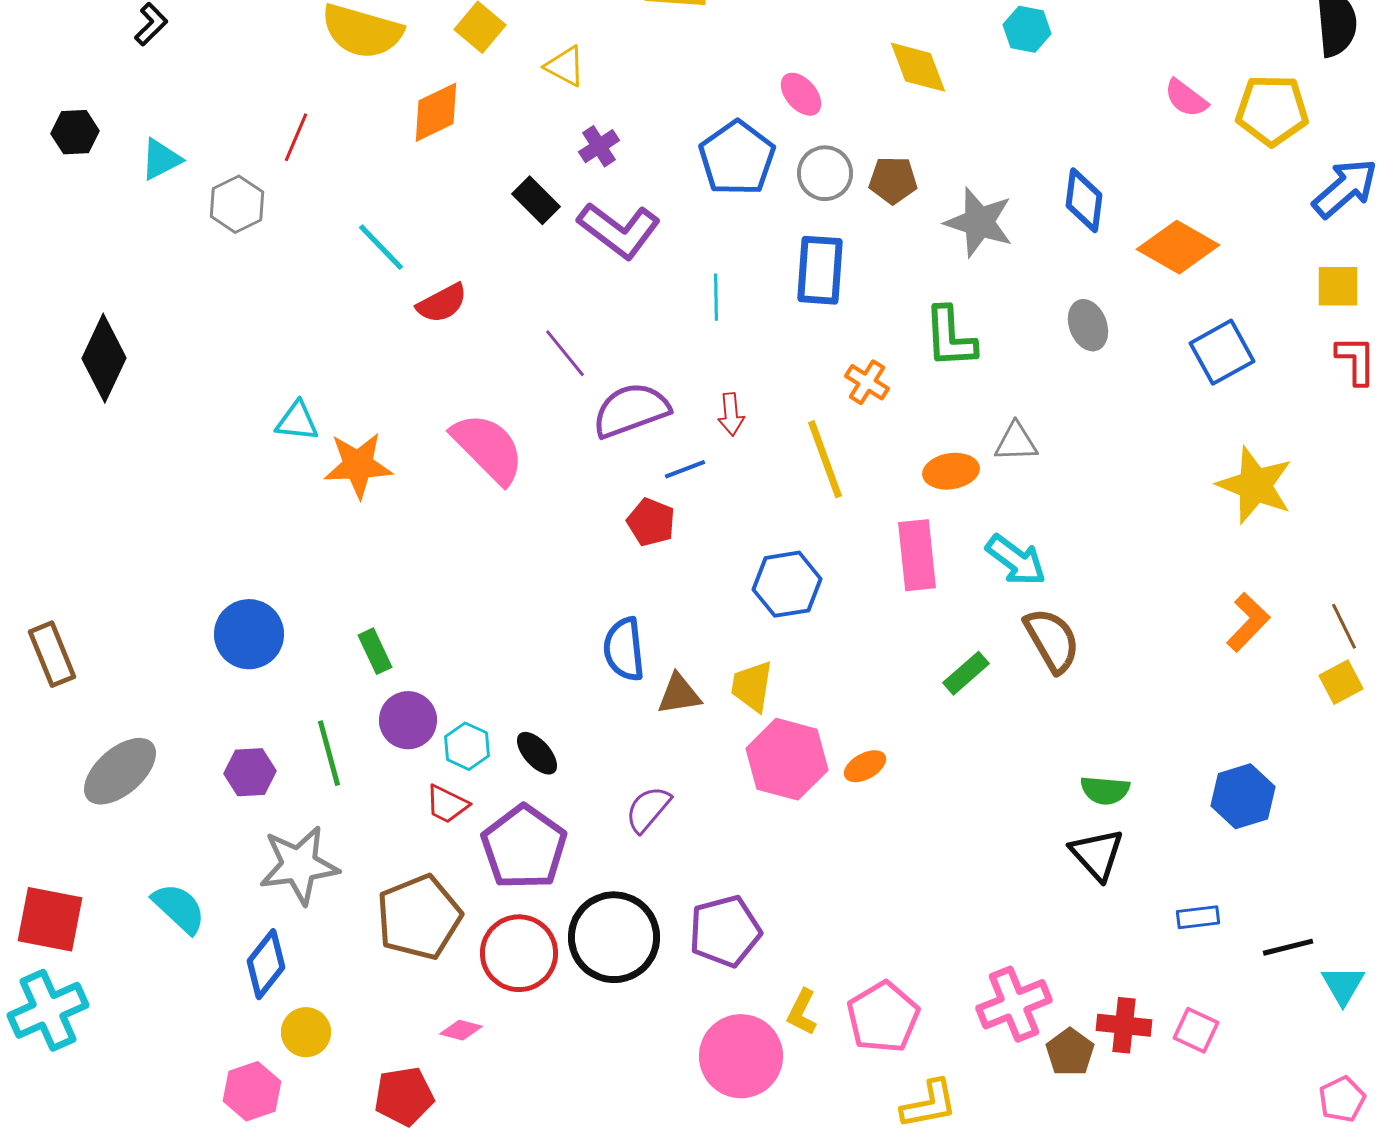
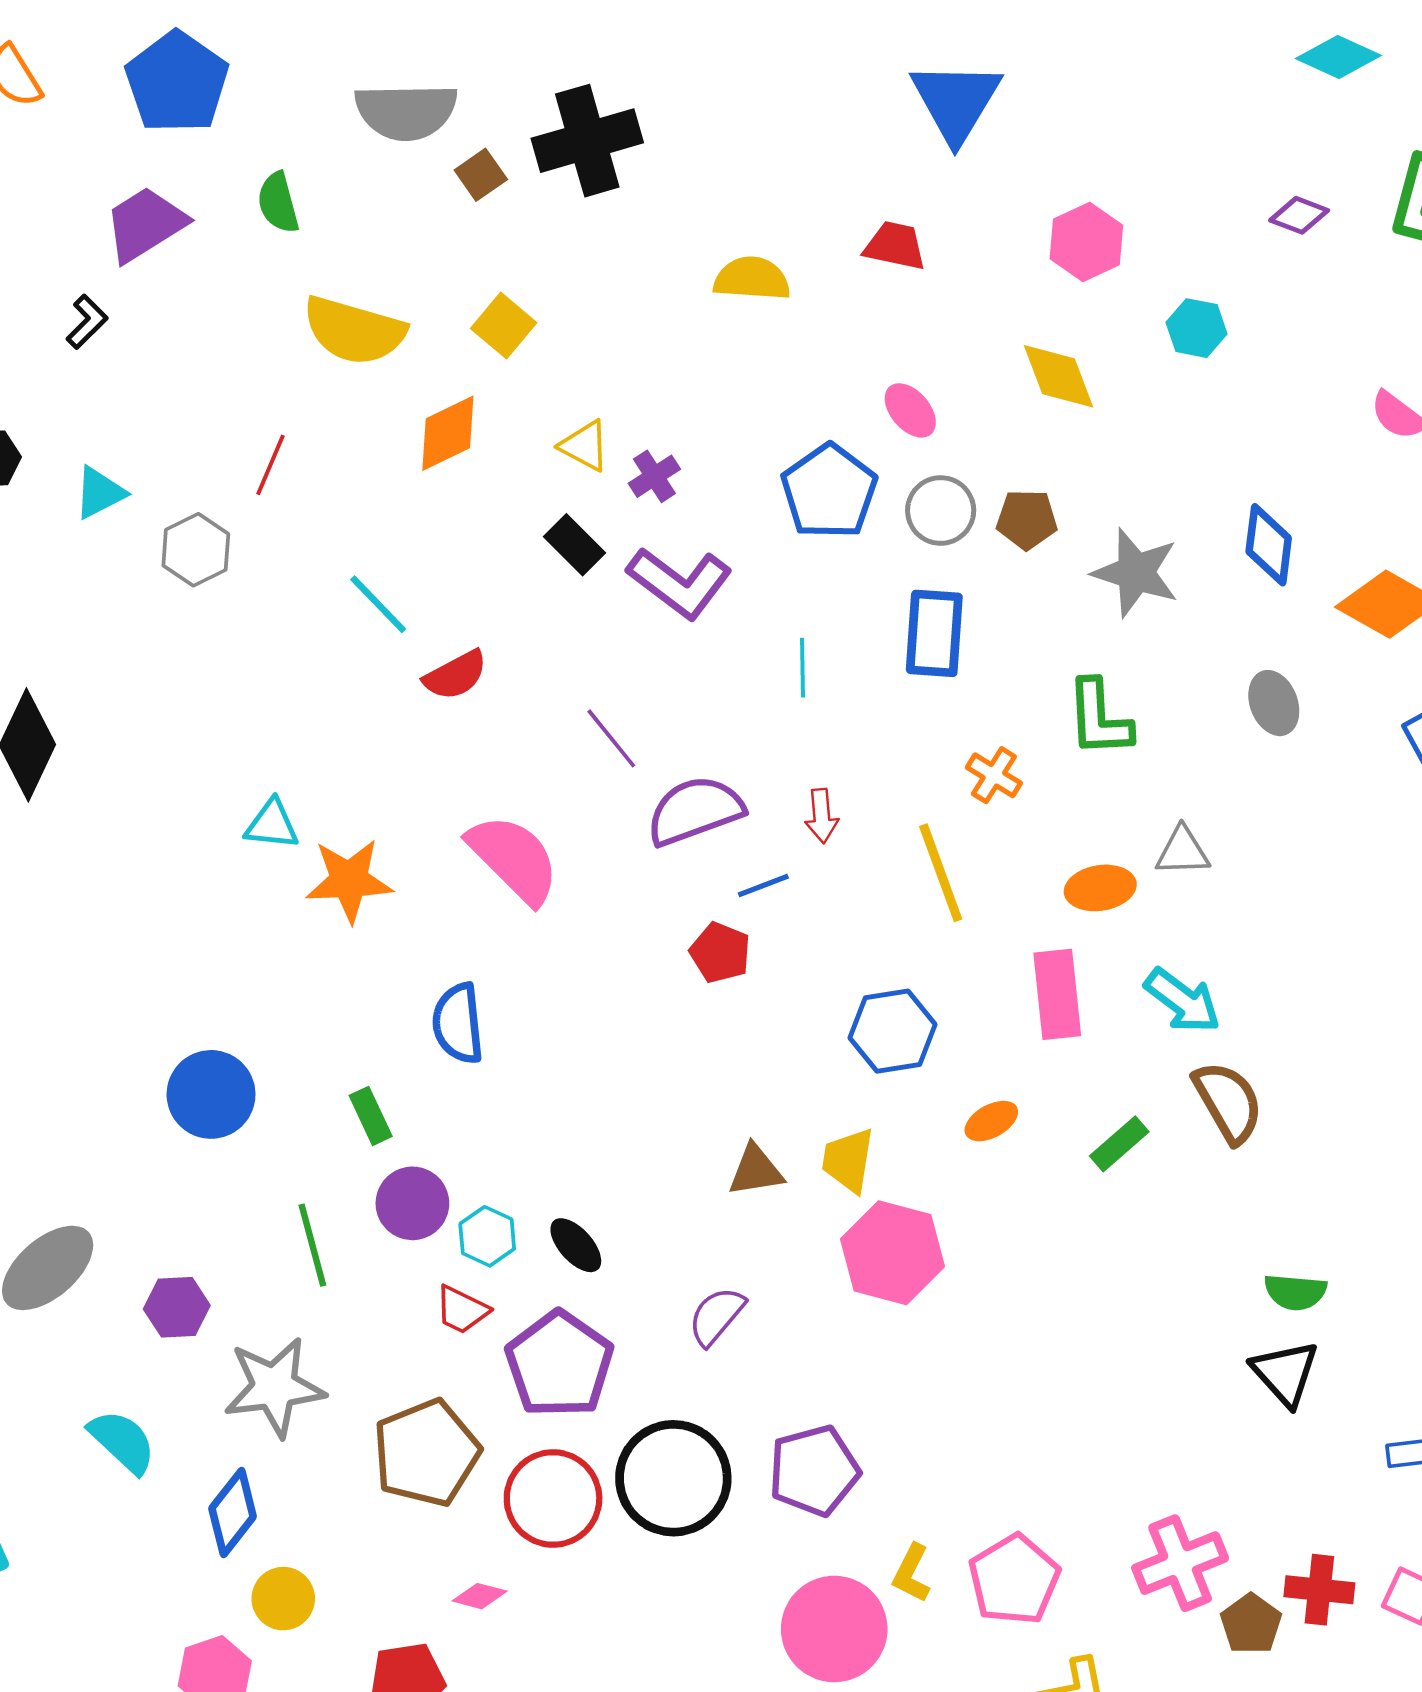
yellow triangle: (565, 66) -> (585, 446), moved
blue semicircle: (624, 649) -> (458, 1023), moved
orange ellipse: (865, 766) -> (991, 1121), moved
purple hexagon: (250, 772) -> (177, 1307), moved

